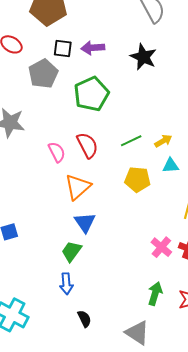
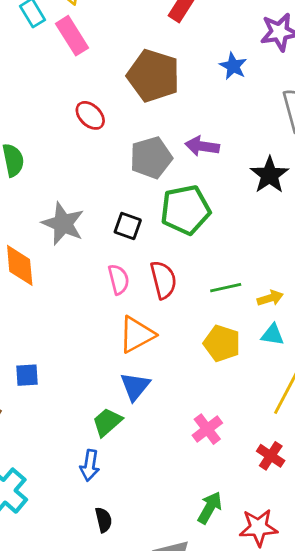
black square: (63, 49) -> (128, 226), moved
gray pentagon: (43, 74) -> (151, 158), moved
pink cross: (161, 247) -> (207, 429), moved

